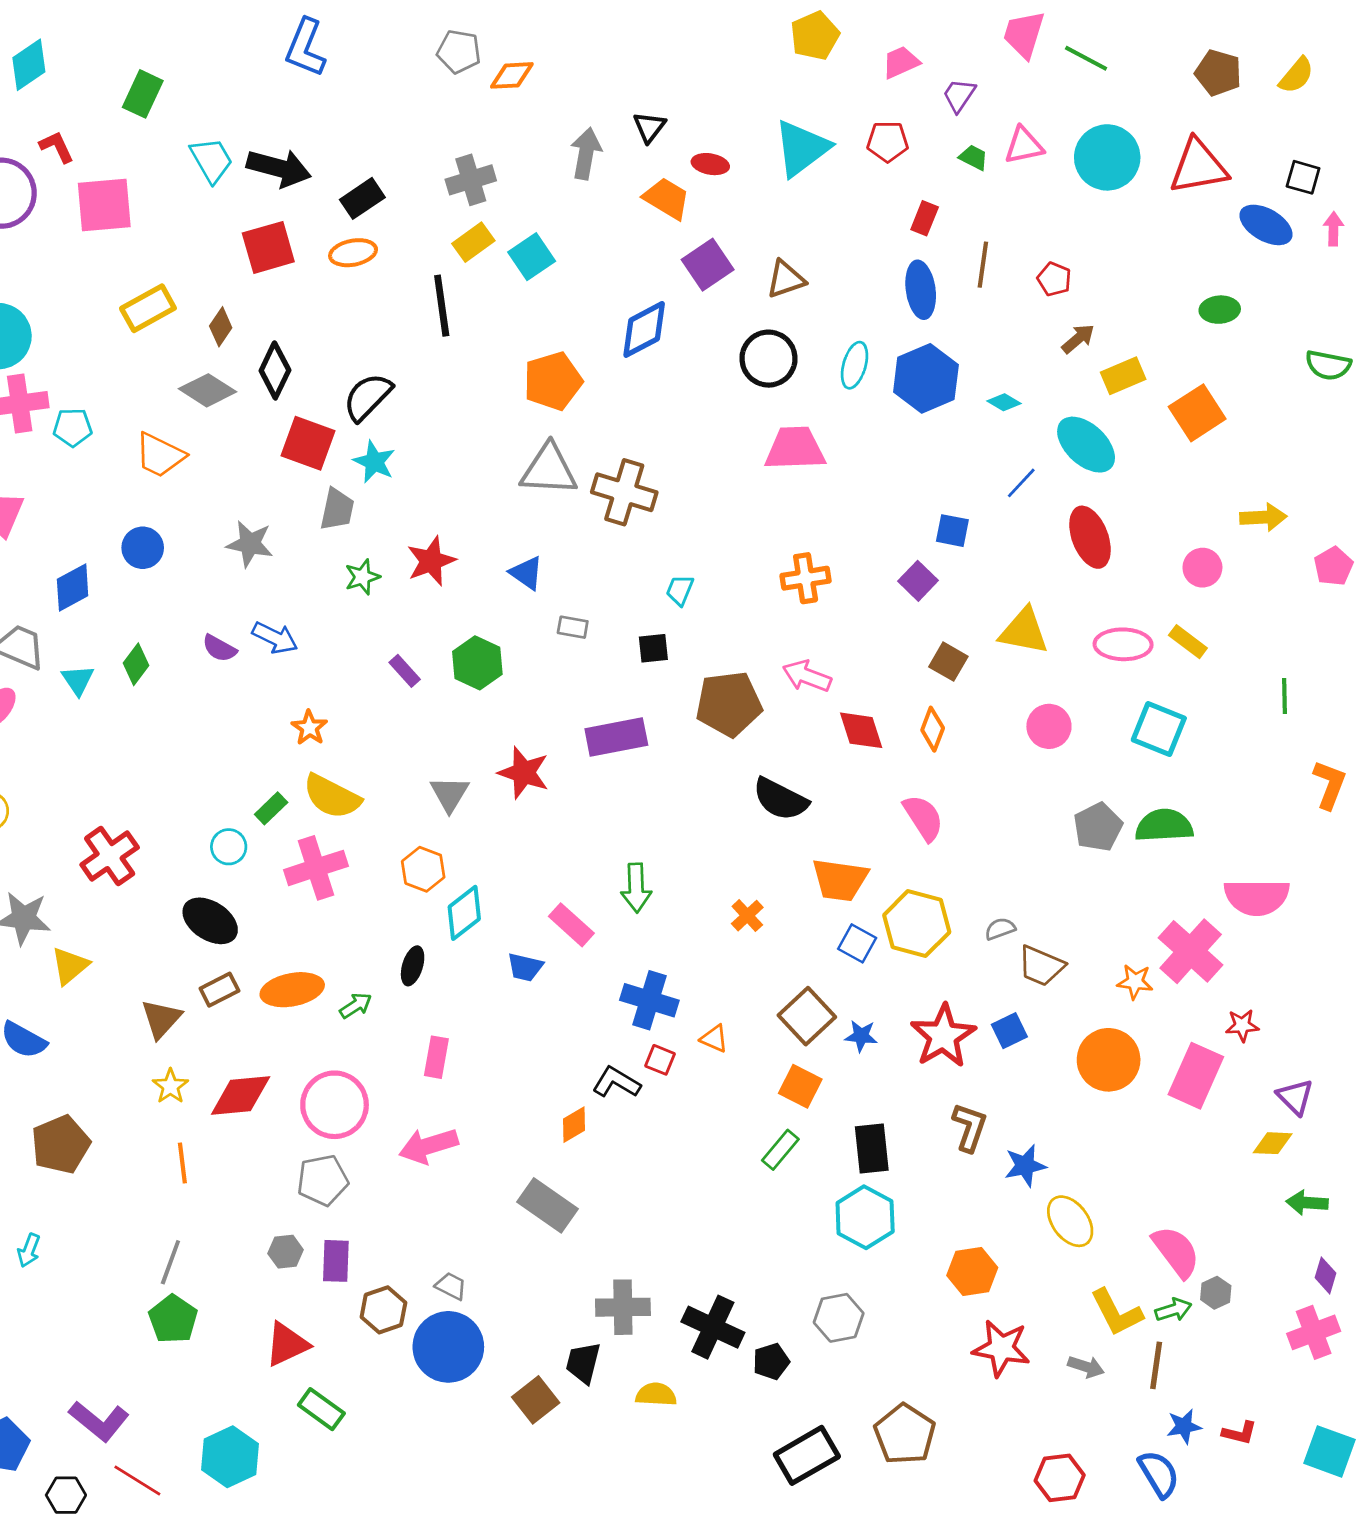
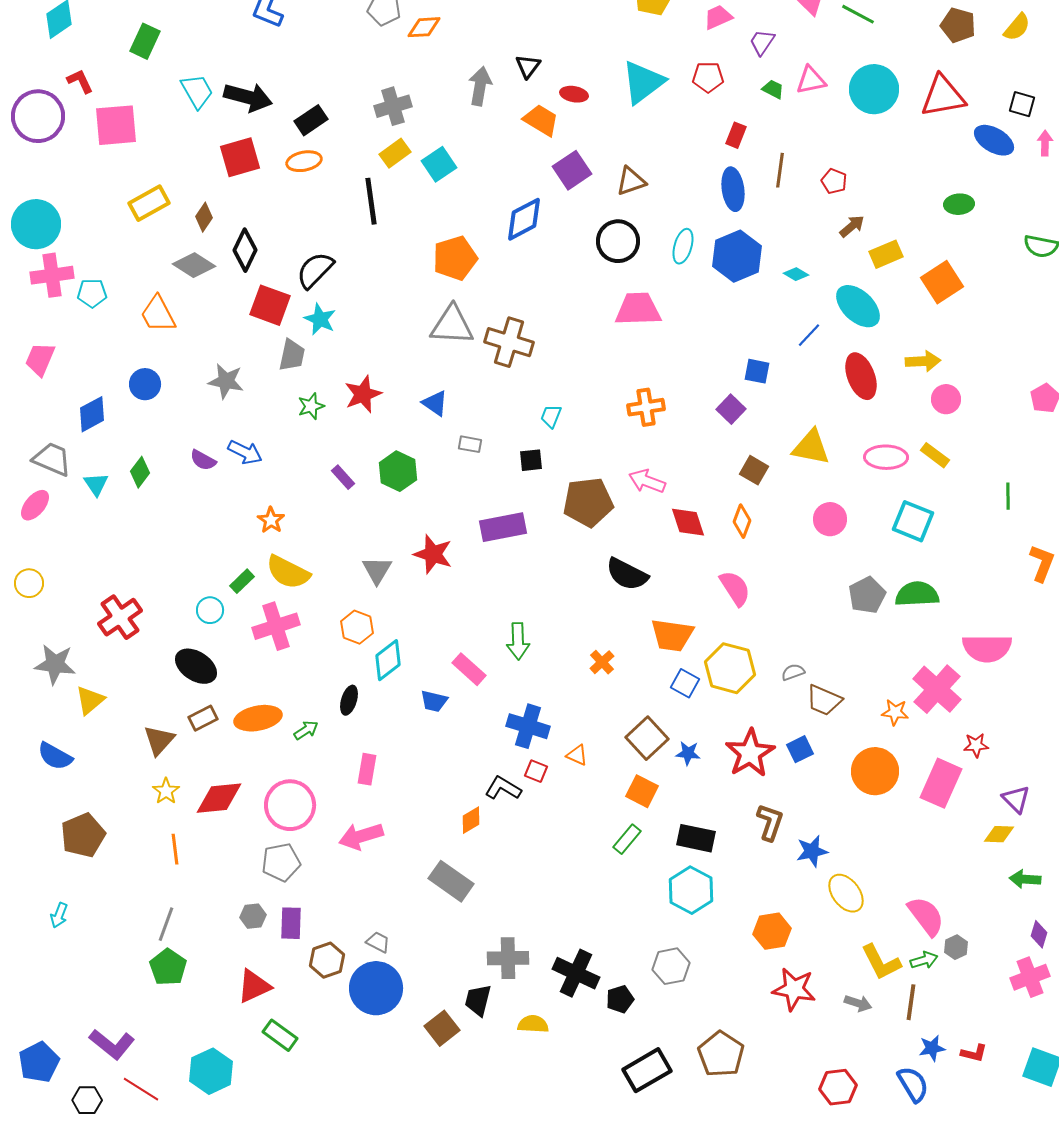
orange trapezoid: (160, 455) -> (158, 314), turned 36
yellow arrow: (1263, 517) -> (923, 361), moved
black rectangle: (872, 1148) -> (696, 838), turned -72

